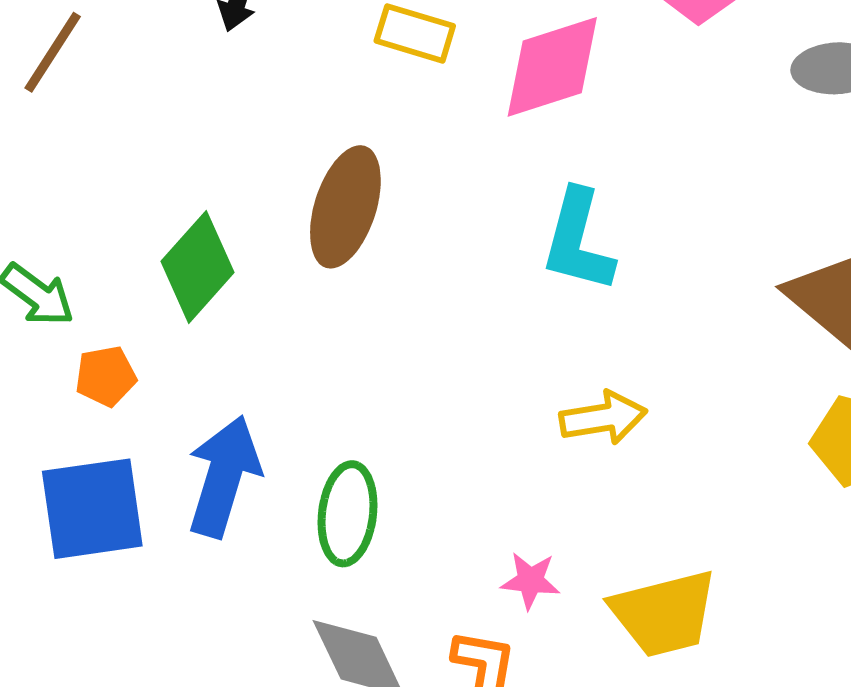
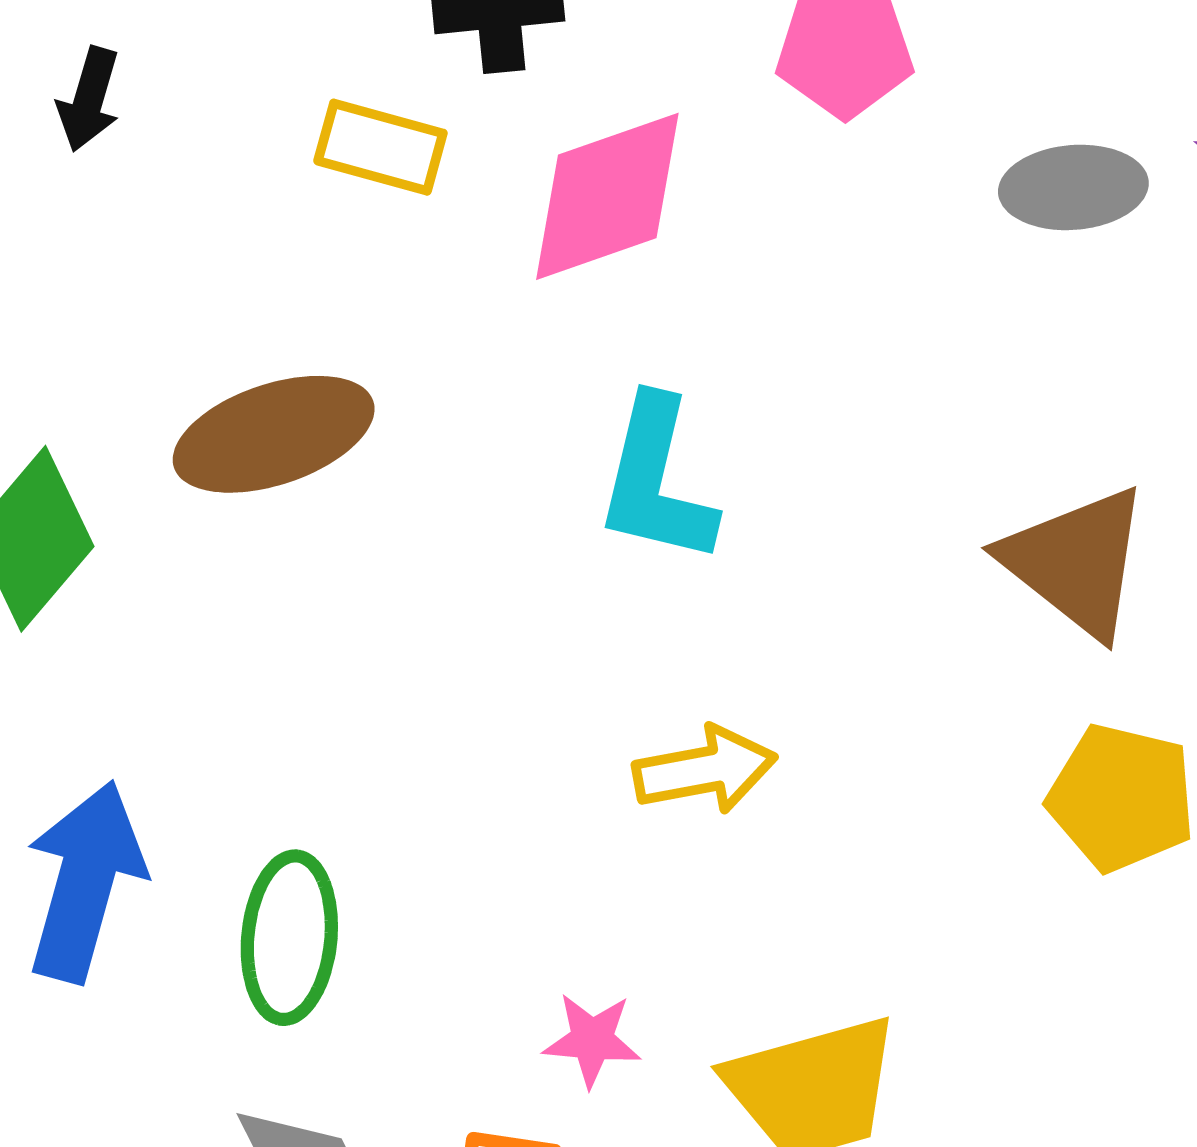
brown ellipse: (345, 207) -> (274, 434), turned 55

